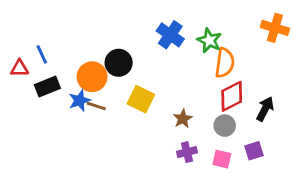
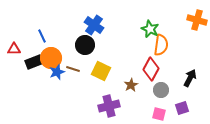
blue cross: (170, 35) -> (94, 25), moved
blue line: (42, 54) -> (42, 36), moved
orange circle: (92, 77) -> (51, 58), moved
red diamond: (232, 96) -> (151, 69), moved, turned -35
brown line: (96, 106) -> (73, 69), moved
purple cross: (187, 152) -> (109, 106), moved, size x1.5

